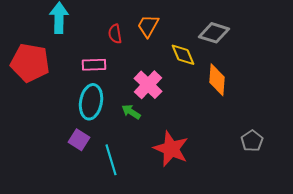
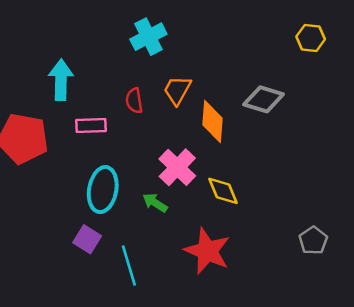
yellow diamond: (183, 55) -> (223, 191), moved
pink rectangle: (94, 65) -> (91, 126), moved
orange diamond: (217, 80) -> (213, 122), moved

